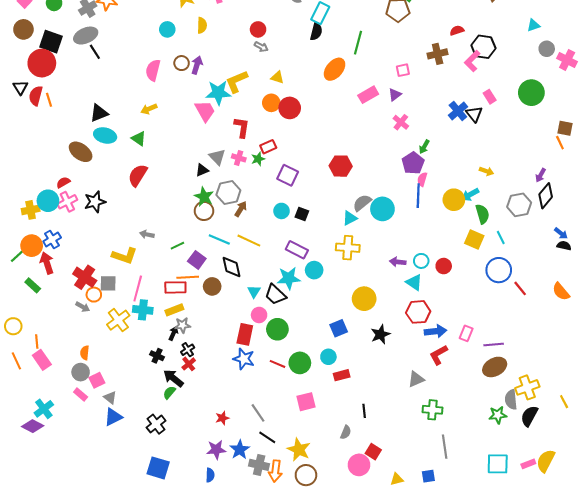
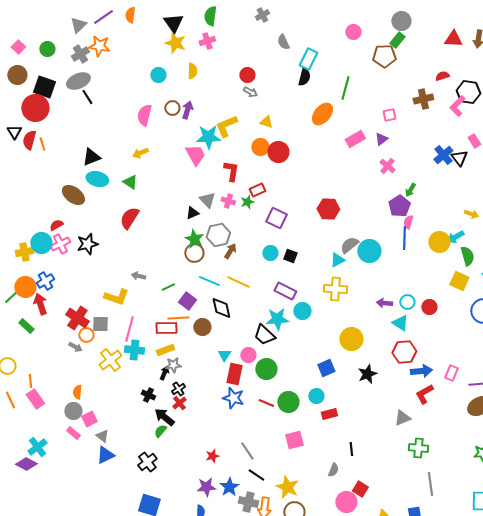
cyan triangle: (254, 292) -> (224, 355), moved

